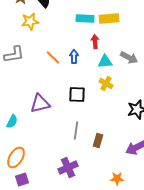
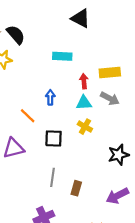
yellow rectangle: (109, 18) -> (110, 72), moved
red arrow: (95, 42) -> (84, 81), moved
orange line: (53, 58) -> (28, 116), moved

